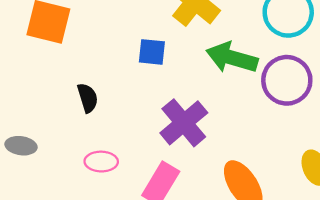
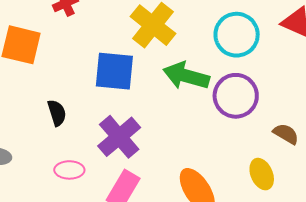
blue square: (152, 52) -> (114, 71), size x1.6
purple cross: (184, 123) -> (119, 137), moved

